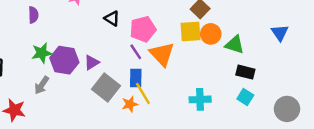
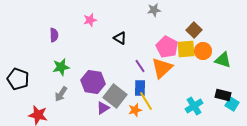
pink pentagon: (143, 29) -> (167, 47), moved, turned -30
orange triangle: (162, 54) -> (162, 68), turned 30
purple hexagon: (64, 60) -> (93, 82), moved
purple triangle: (92, 62) -> (103, 108), moved
black rectangle: (245, 72) -> (223, 95), moved
cyan cross: (200, 99) -> (194, 106), turned -30

